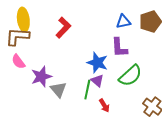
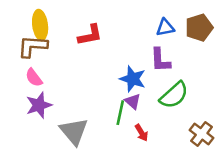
red L-shape: (63, 28) -> (90, 35), turned 35
purple star: (41, 77) -> (39, 105), moved
gray triangle: (58, 90) -> (74, 131), moved, size x1.4

